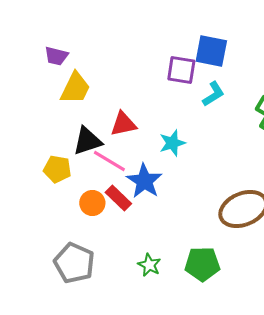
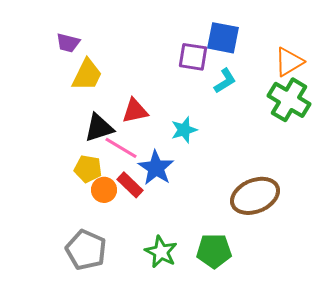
yellow pentagon: (57, 169) -> (88, 169), moved
green star: (149, 265) -> (161, 252), size x1.4

